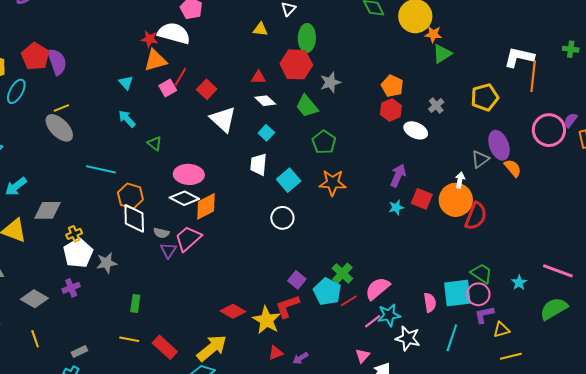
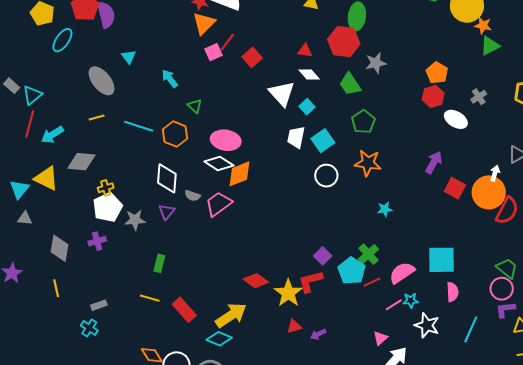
orange triangle: (155, 60) -> (204, 23), turned -35
cyan triangle: (126, 83) -> (129, 57), moved
yellow line: (61, 108) -> (97, 117), moved
white triangle: (223, 119) -> (282, 93), moved
cyan square: (289, 180) -> (323, 141), moved
orange hexagon: (130, 196) -> (175, 134), moved
cyan star: (396, 207) -> (385, 209), moved
white circle: (282, 218) -> (326, 176), moved
purple triangle: (168, 250) -> (167, 212), moved
cyan square: (457, 293) -> (441, 260), moved
gray diamond: (34, 299) -> (59, 248), turned 64
cyan star: (389, 315) -> (411, 300), size x0.7

